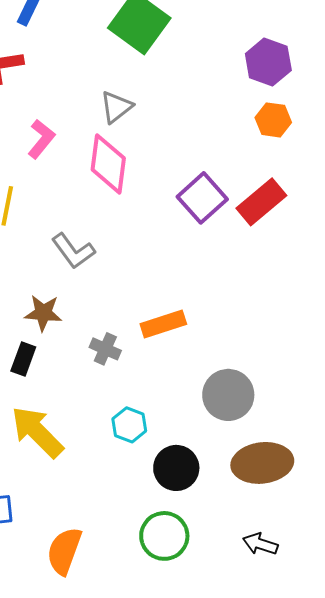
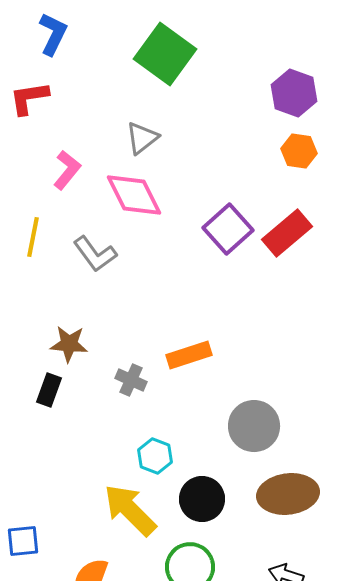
pink diamond: (108, 164) -> (134, 195), turned -34
gray L-shape: (73, 251) -> (95, 254), moved
yellow arrow: (37, 432) -> (130, 510), moved

